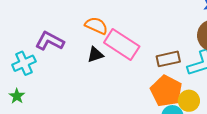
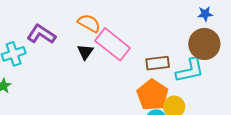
black triangle: (95, 55) -> (85, 52), turned -42

